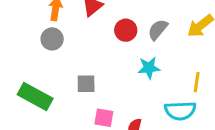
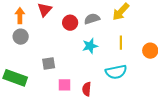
gray semicircle: (158, 30) -> (92, 19), turned 42
yellow line: (197, 82) -> (121, 43), moved

